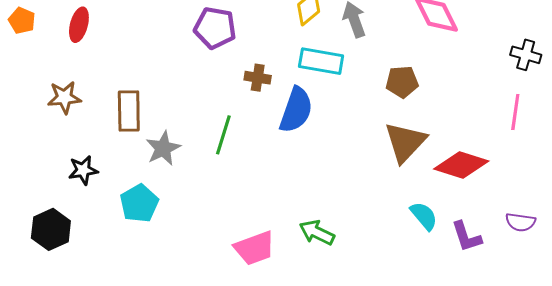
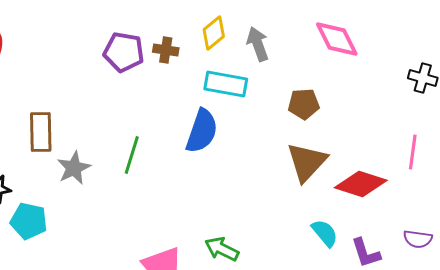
brown cross: (258, 78) -> (166, 50), moved
pink line: (515, 112) -> (413, 152), moved
cyan pentagon: (139, 203) -> (29, 221), moved, turned -30

